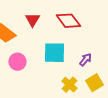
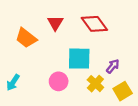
pink circle: (17, 62) -> (59, 81), moved
yellow cross: (69, 85) -> (95, 84), moved

